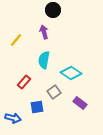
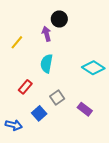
black circle: (53, 10) -> (59, 19), moved
cyan diamond: (71, 73) -> (93, 68), moved
blue square: (37, 107) -> (39, 113), turned -32

